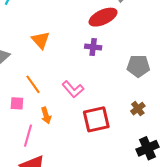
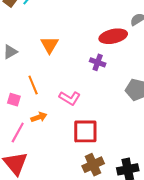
pink L-shape: (73, 89) -> (70, 98), turned -30
brown cross: (138, 109) -> (93, 165), moved, size x1.5
orange arrow: (46, 115) -> (39, 117), turned -105

